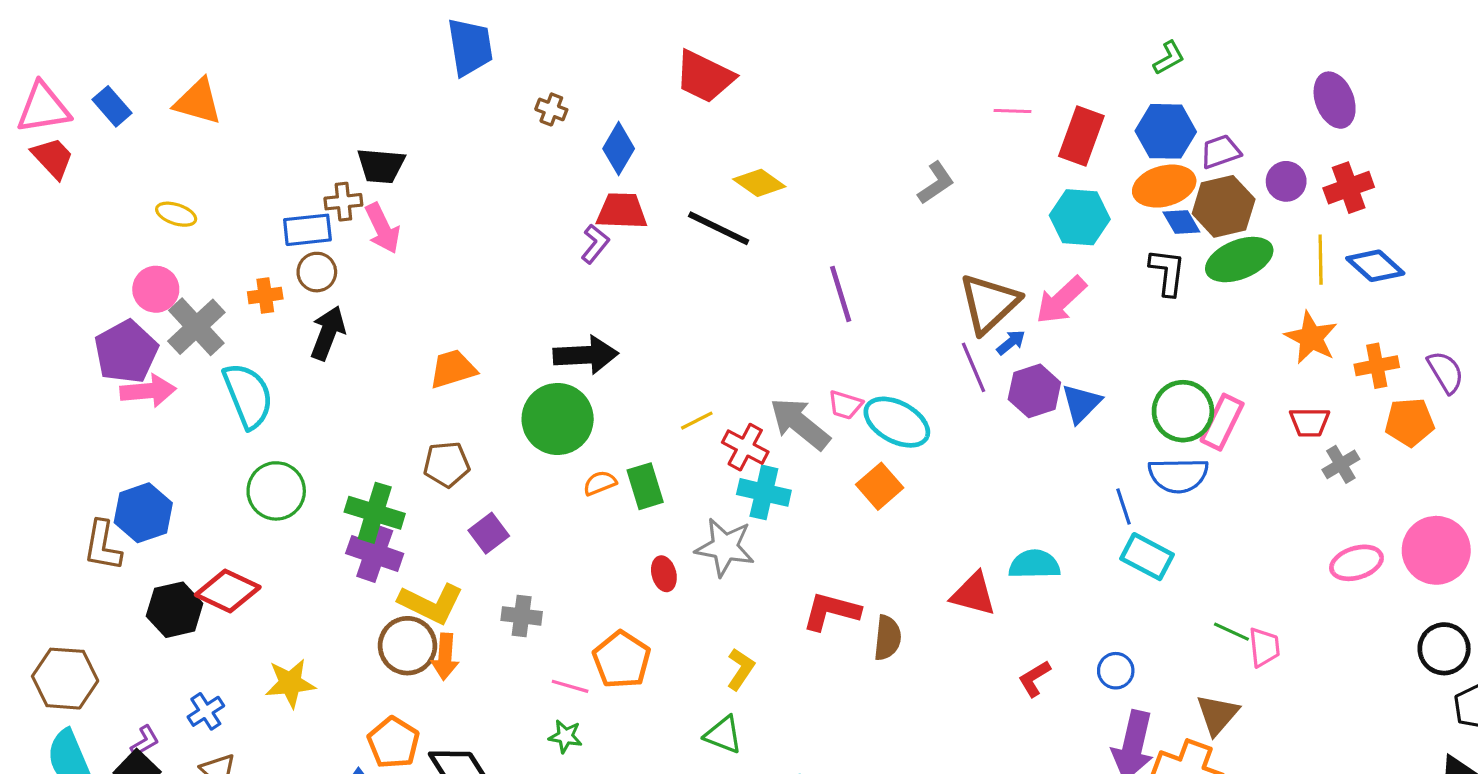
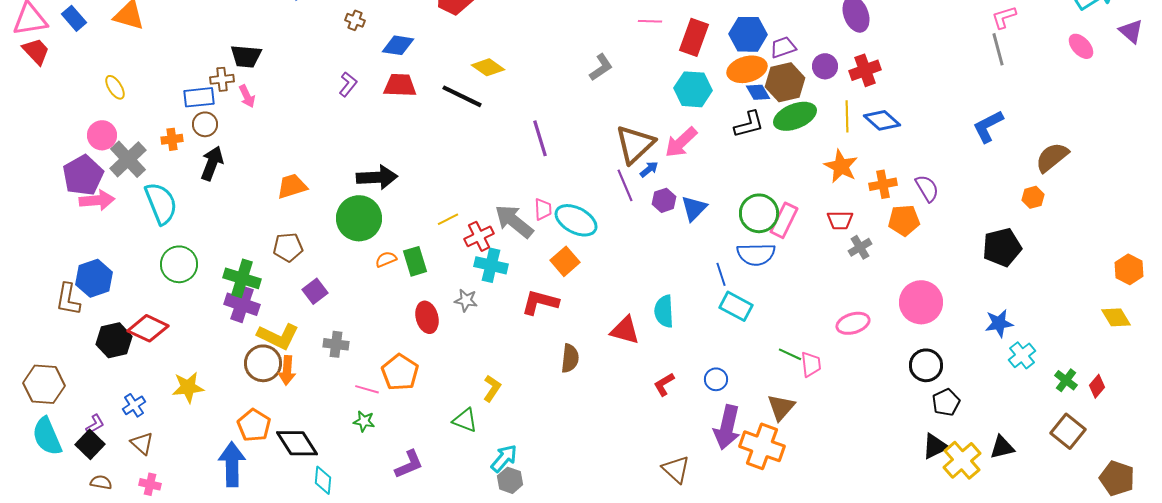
blue diamond: (619, 149) -> (398, 45), turned 68
yellow ellipse: (176, 214) -> (115, 87), turned 40
pink arrow: (382, 228) -> (247, 96), size x0.7
purple L-shape: (595, 244) -> (348, 84), moved
black L-shape: (1167, 272) -> (749, 124), turned 68
purple hexagon: (1034, 391) -> (664, 200), size x0.7
pink trapezoid: (845, 405) -> (543, 209), turned -110
red cross: (745, 447) -> (479, 236), turned 36
gray star: (725, 547) -> (466, 300), size x0.6
pink ellipse: (1356, 563) -> (853, 323), moved
cyan semicircle: (1034, 564) -> (664, 311), turned -92
red ellipse: (664, 574) -> (427, 317), size x1.4
red L-shape: (831, 611) -> (540, 302), moved
yellow L-shape: (741, 669) -> (492, 388), moved

